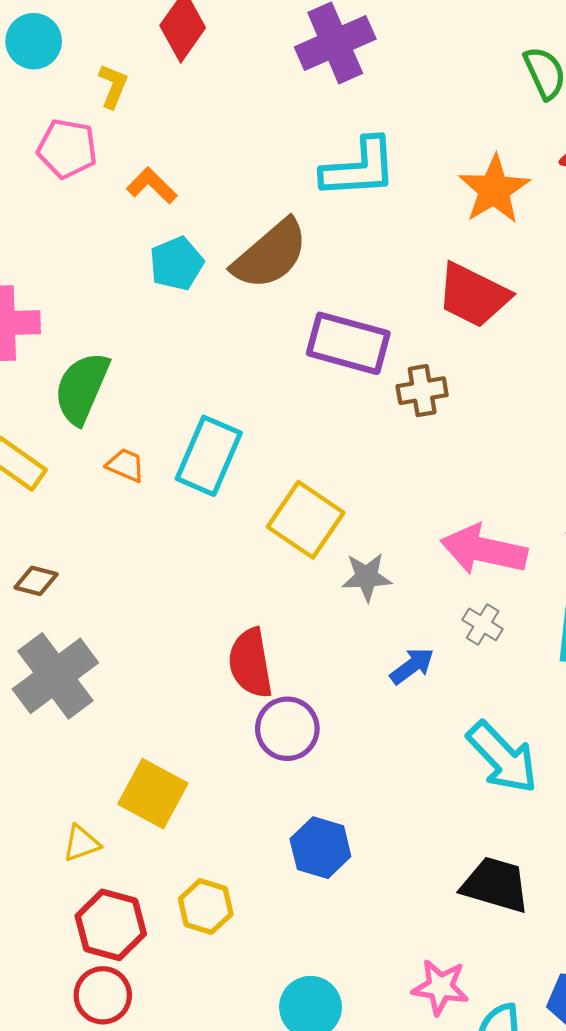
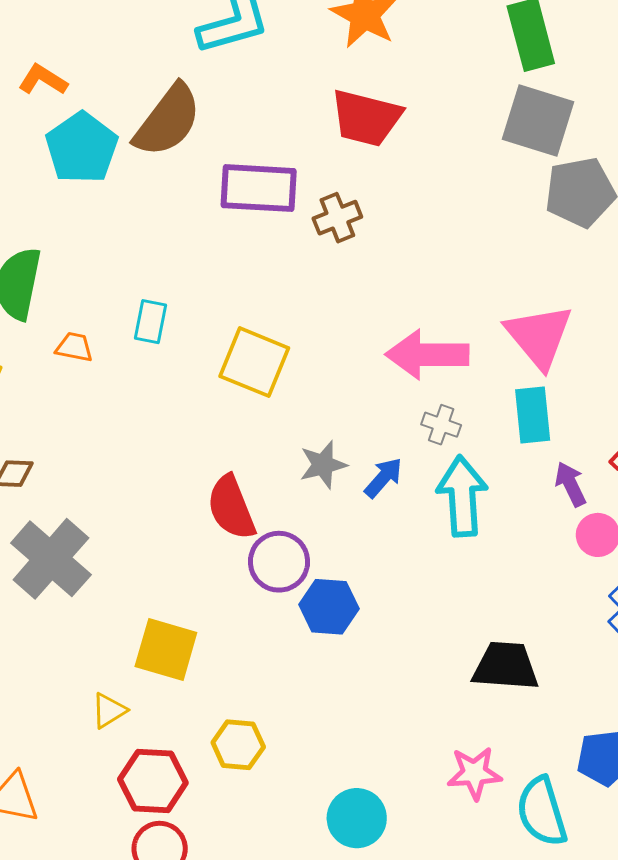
cyan pentagon: (177, 263) -> (82, 148), size x1.4
cyan rectangle: (209, 456) -> (150, 322), size x0.6
gray star: (367, 577) -> (323, 465), moved
cyan arrow: (502, 757) -> (462, 496), moved, turned -128
blue hexagon: (320, 848) -> (329, 607), moved

